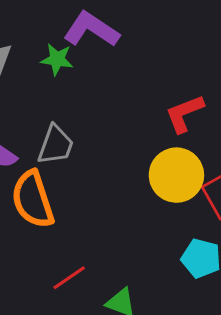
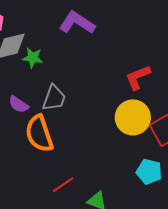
green star: (57, 59) -> (33, 58), moved

